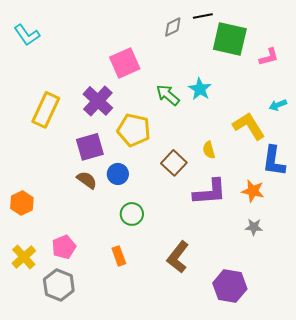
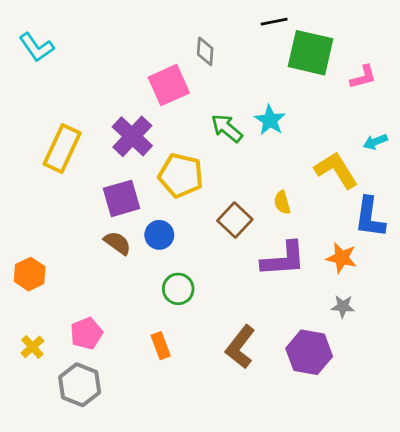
gray diamond: (173, 27) -> (205, 51), moved, turned -60
yellow cross: (24, 257) -> (32, 347), size x0.7
purple hexagon: (230, 286) -> (309, 352), moved

